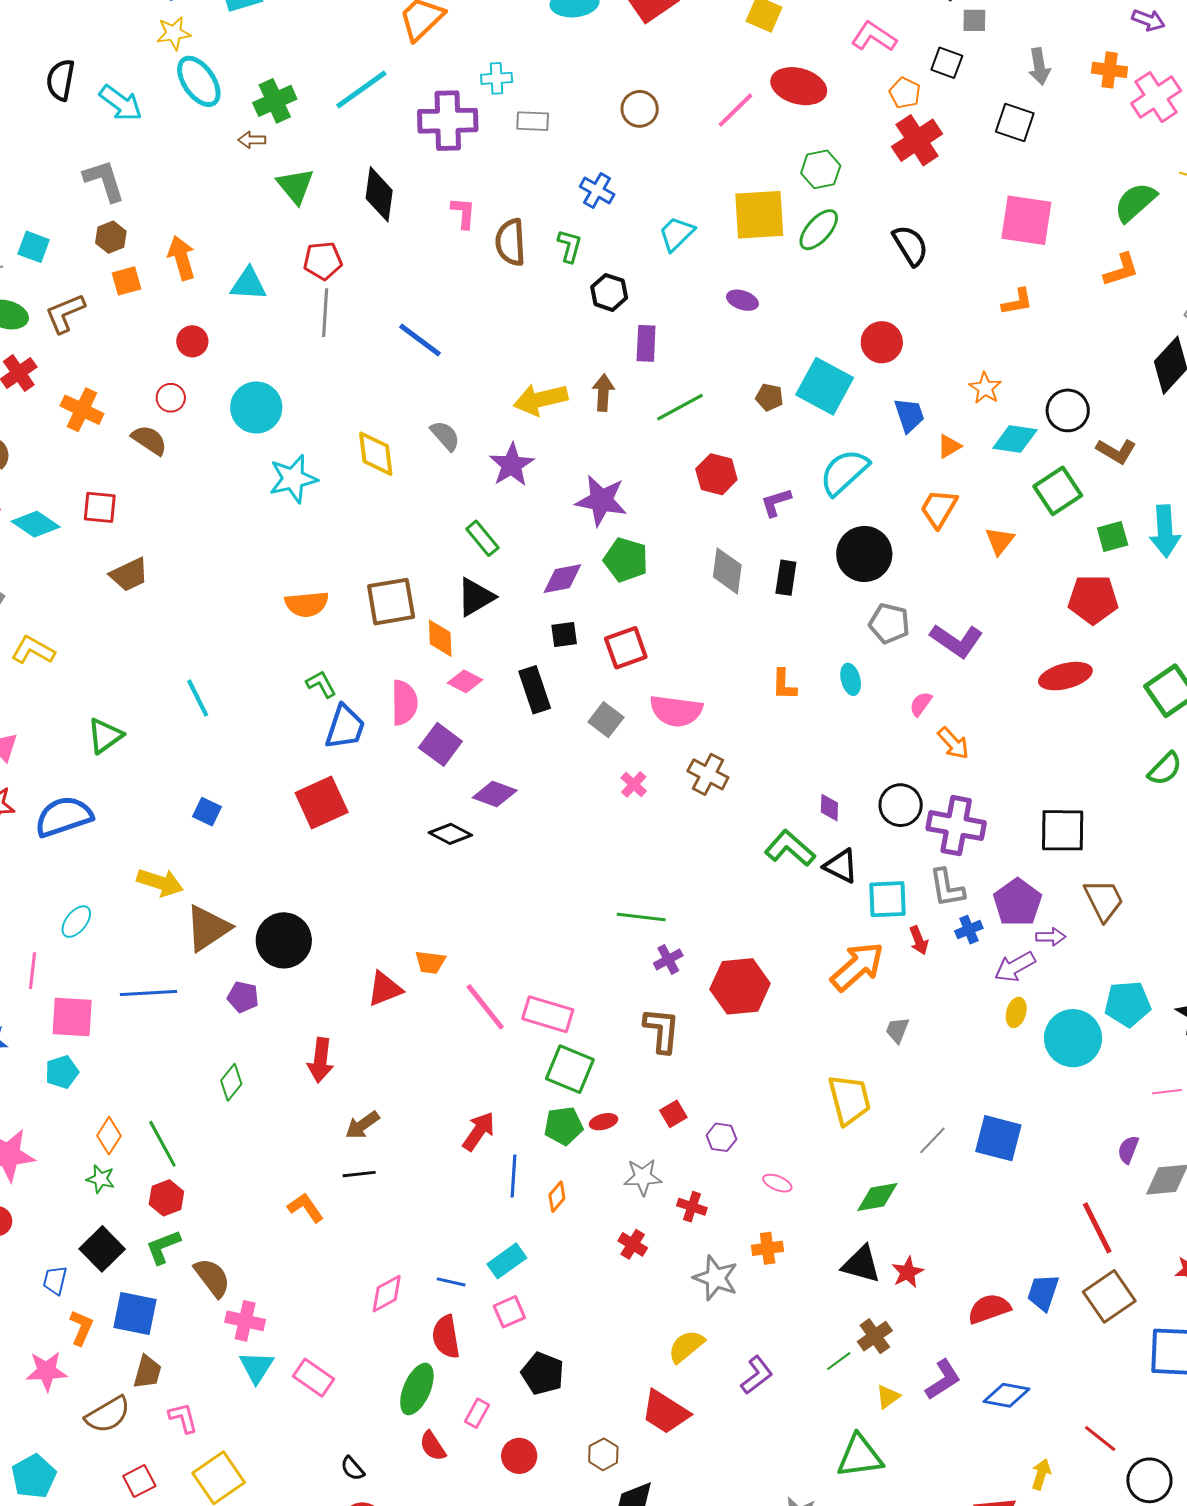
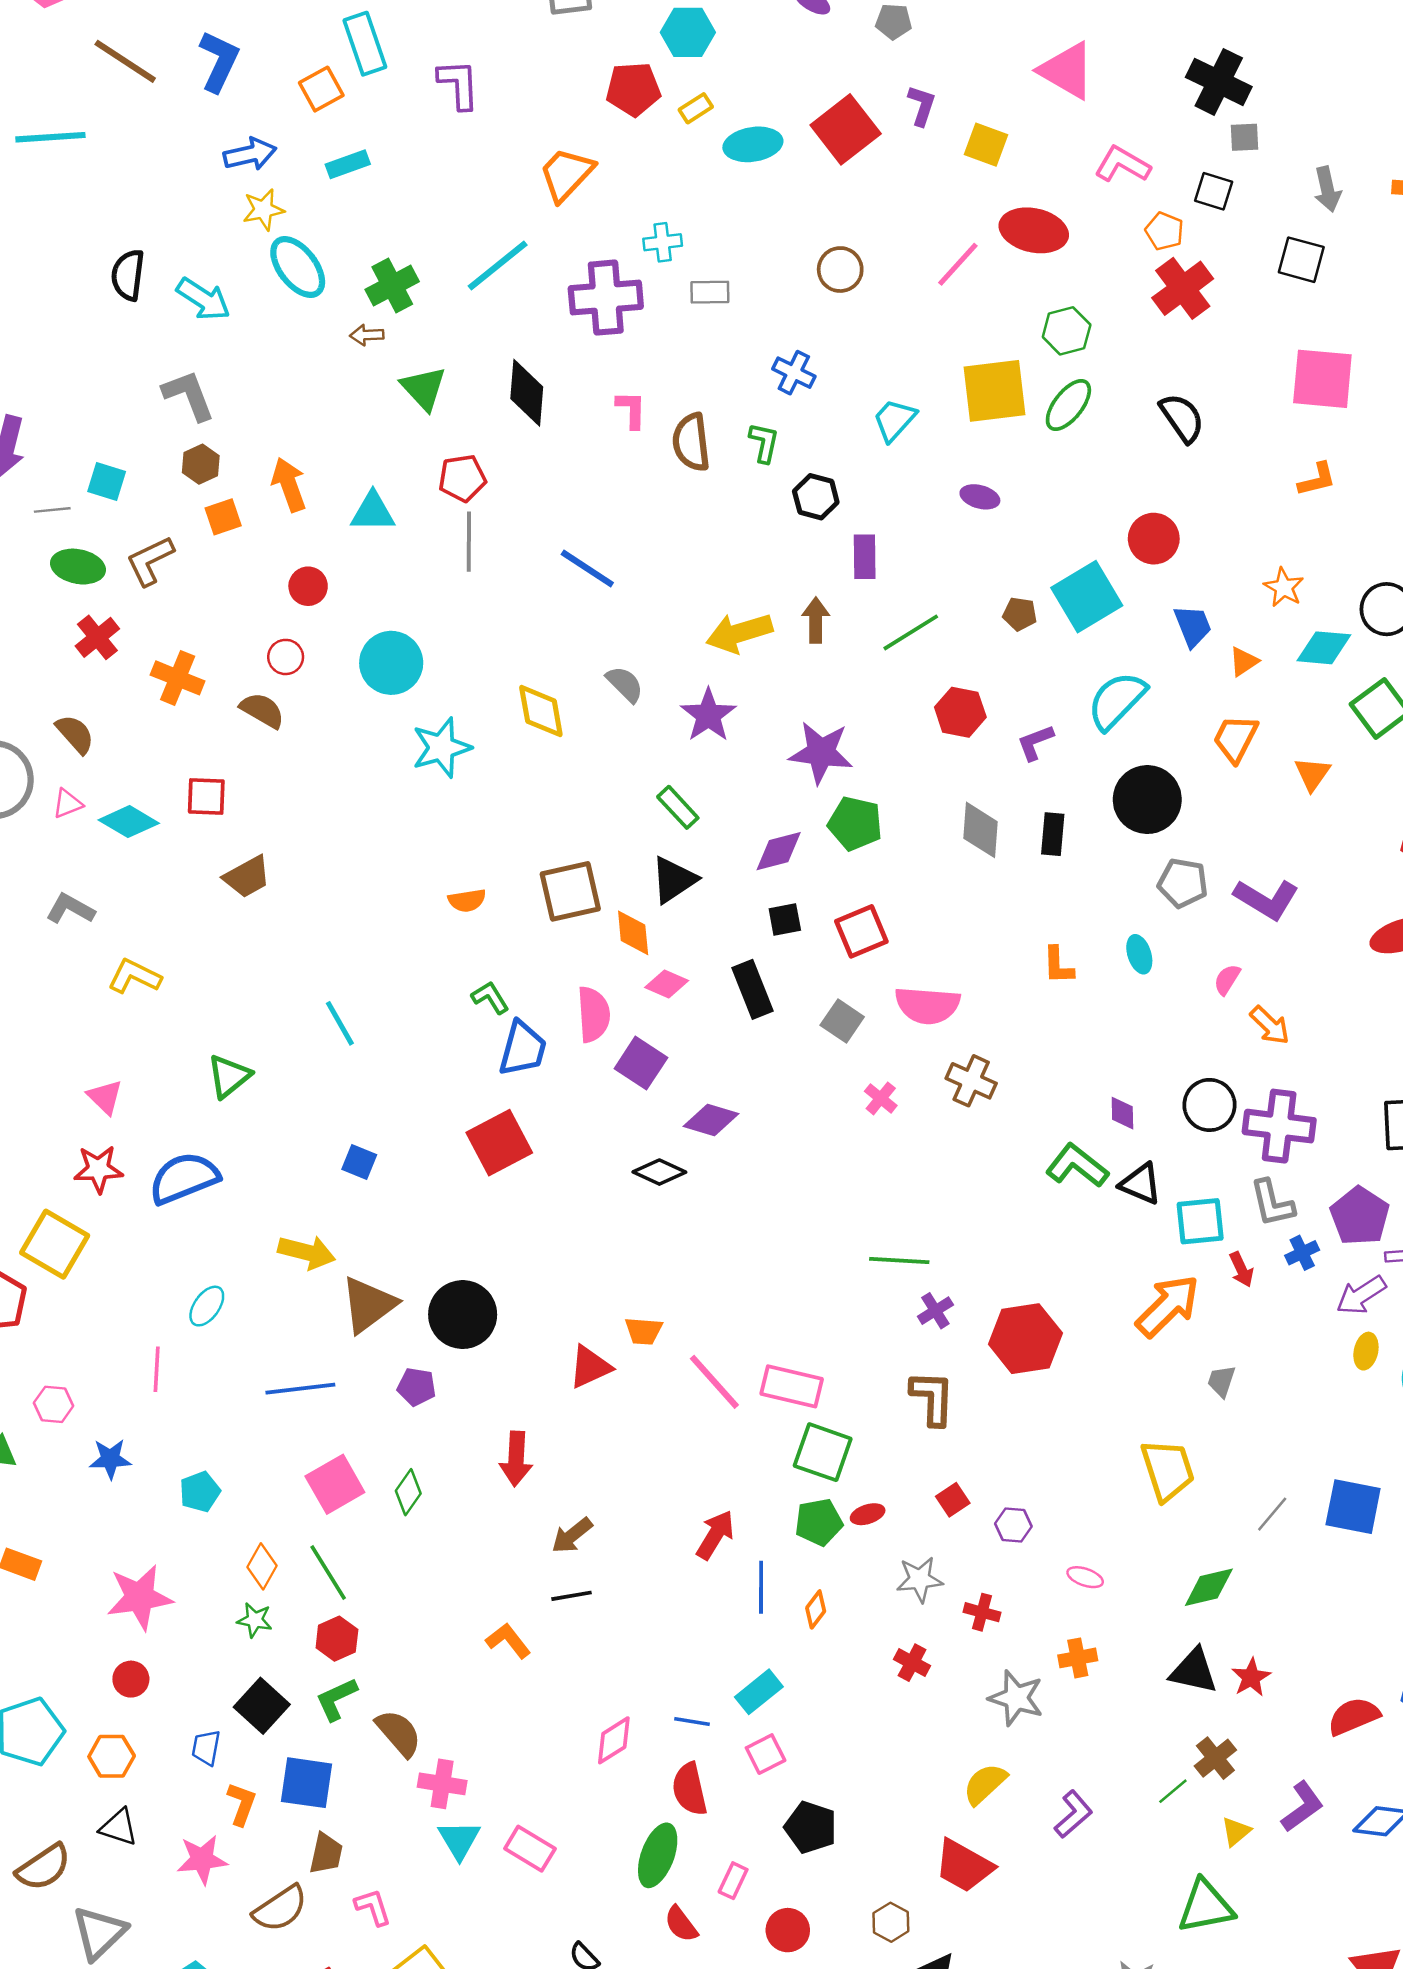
cyan square: (825, 386) -> (1087, 597), turned 34
orange semicircle: (307, 604) -> (467, 900), size x0.7
pink square: (72, 1017) -> (335, 1484), moved, turned -30

